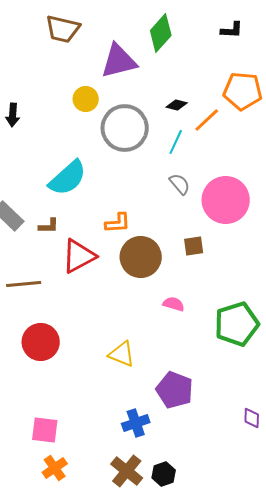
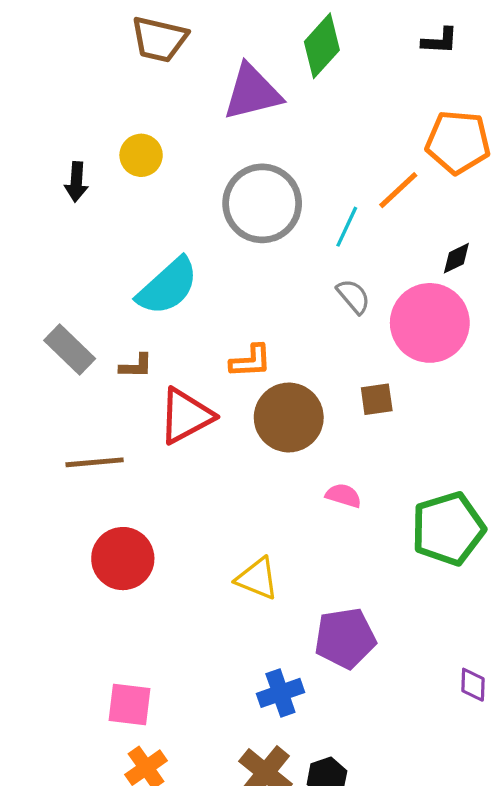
yellow circle: (86, 99) -> (141, 155), moved
black diamond: (177, 105) -> (456, 258), moved, turned -40
purple pentagon: (175, 390) -> (345, 638), turned -30

